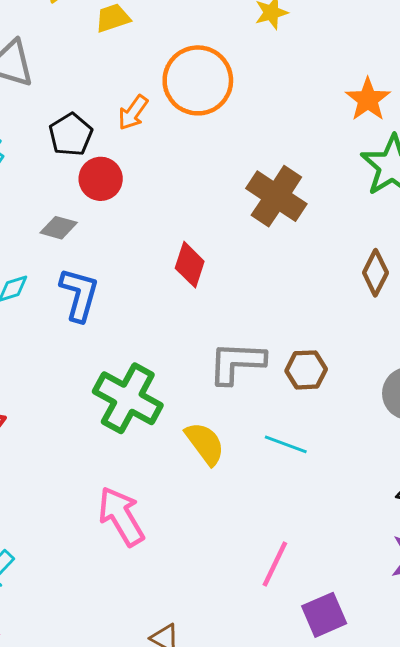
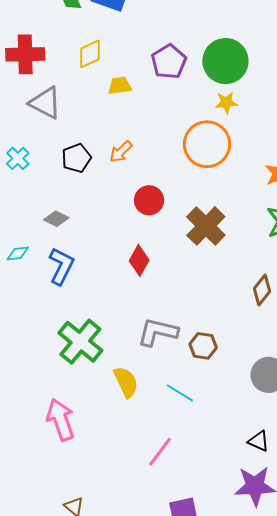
orange circle: (198, 80) -> (207, 144), moved
red circle: (101, 179) -> (149, 200), moved
pink line: (275, 564) -> (160, 452), moved

